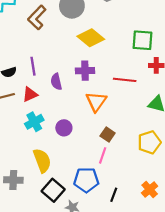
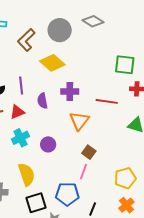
yellow diamond: (91, 38) -> (52, 63), moved
yellow pentagon: (149, 142) -> (125, 178), moved
black square: (53, 190) -> (36, 203), turned 30

